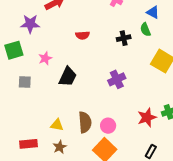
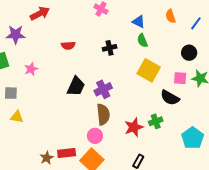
green semicircle: (145, 30) -> (142, 41), moved
black trapezoid: (68, 77) -> (76, 86), moved
brown semicircle: (85, 122) -> (103, 114), moved
yellow triangle: (57, 125) -> (17, 117), moved
red rectangle: (29, 144) -> (67, 153), moved

